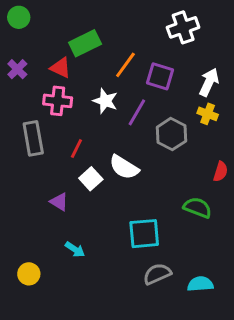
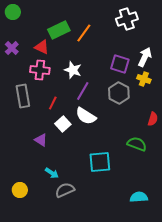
orange line: (125, 65) -> (84, 33), moved
purple square: (160, 76) -> (120, 64), moved
purple line: (137, 112) -> (83, 91), moved
gray semicircle: (157, 274) -> (65, 190), moved

